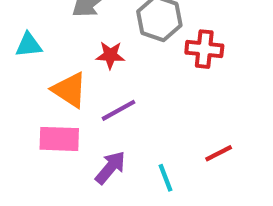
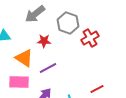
red cross: (204, 49) -> (90, 38), turned -36

